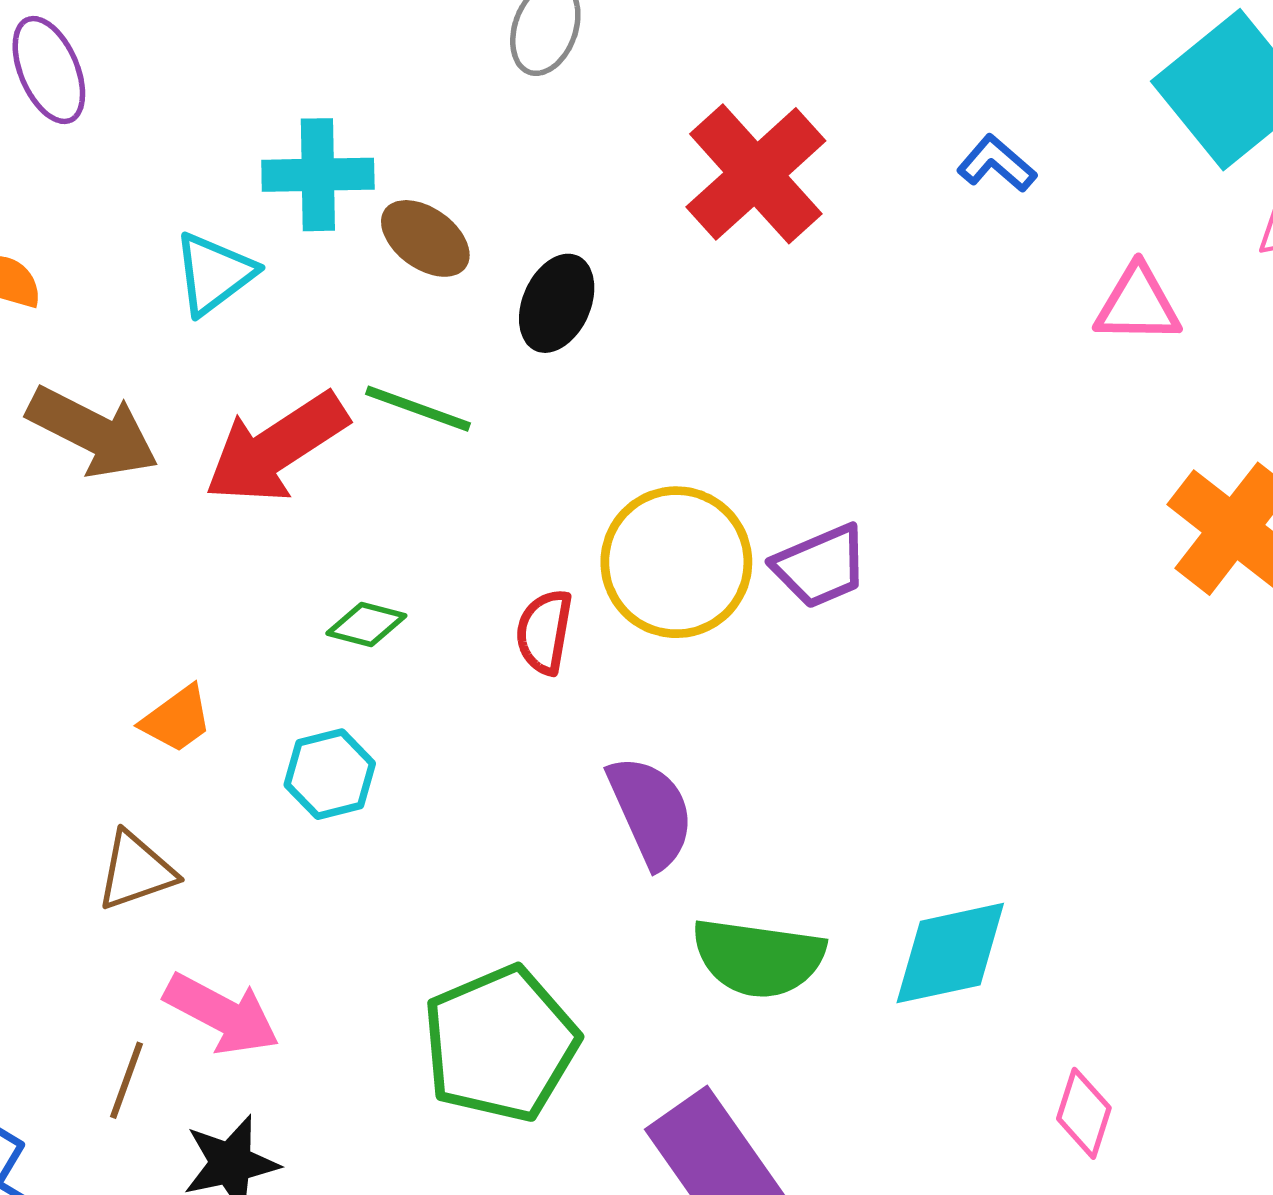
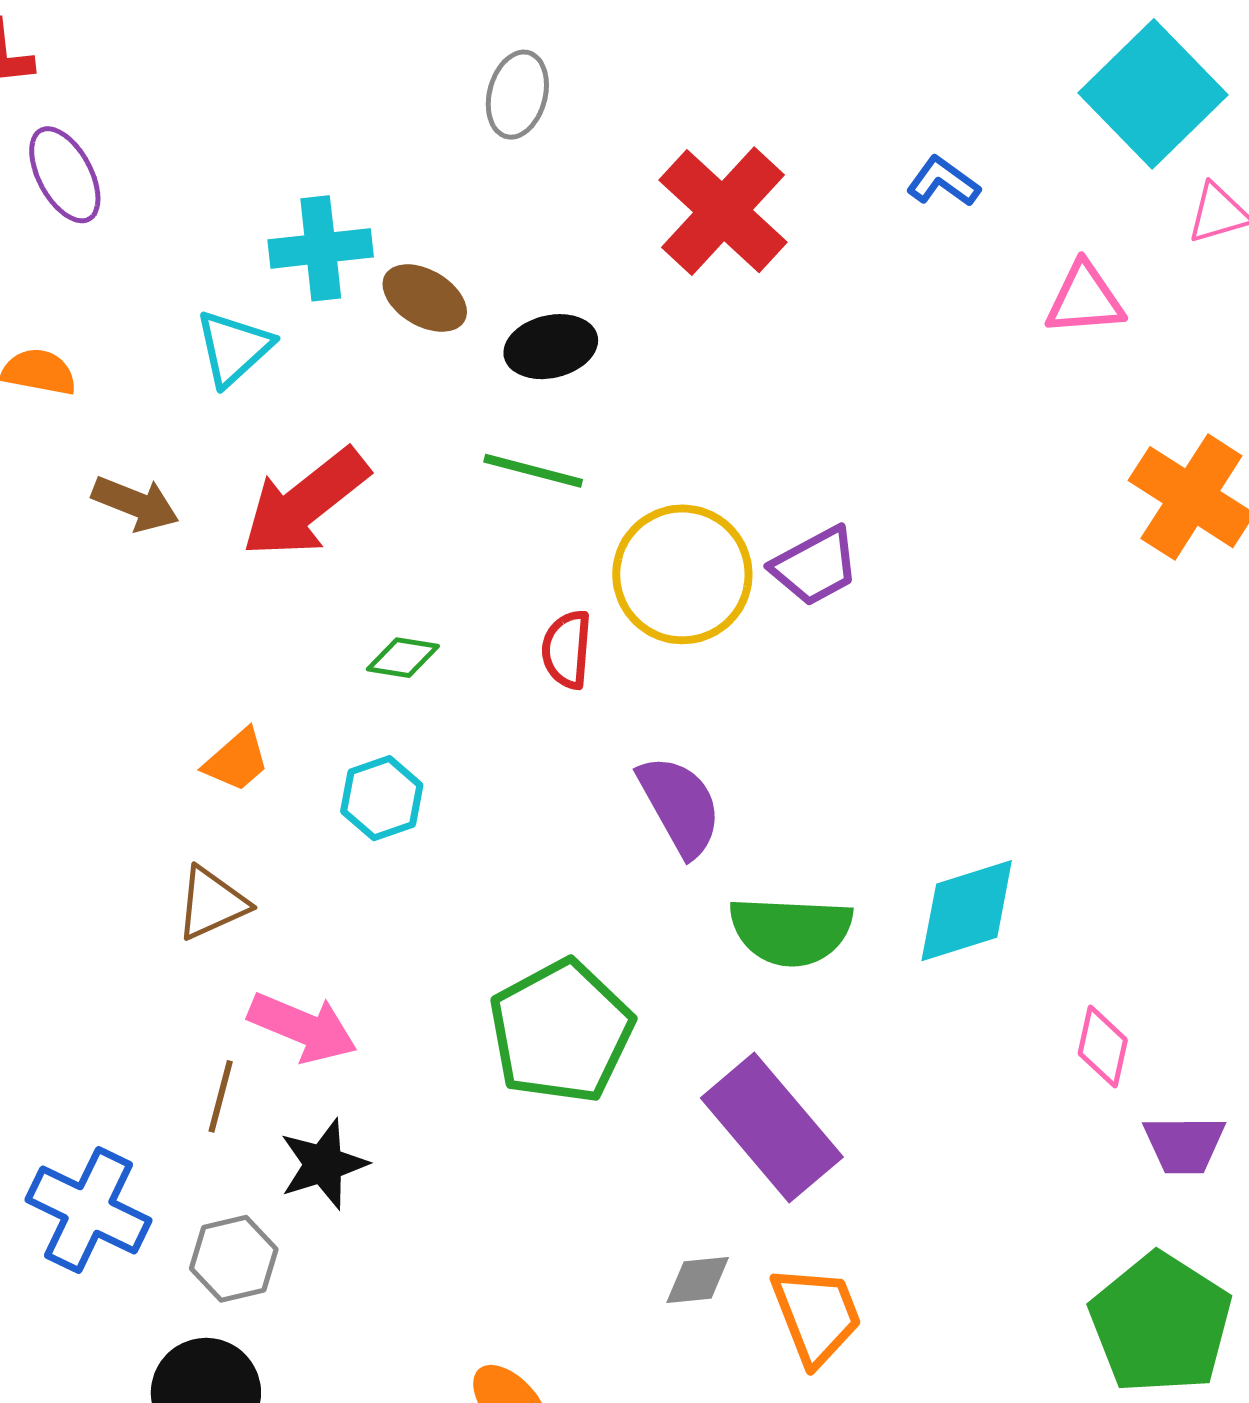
black ellipse: (557, 303) -> (551, 347), turned 58
green line: (418, 409) -> (533, 471), moved
brown arrow: (93, 432) -> (136, 504), size x0.7

